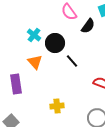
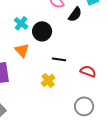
black line: (72, 61) -> (59, 59), moved, turned -40
yellow cross: (57, 106) -> (48, 80), moved, turned -32

